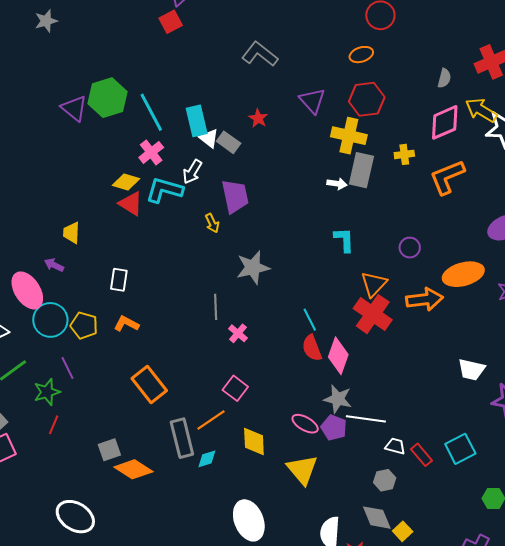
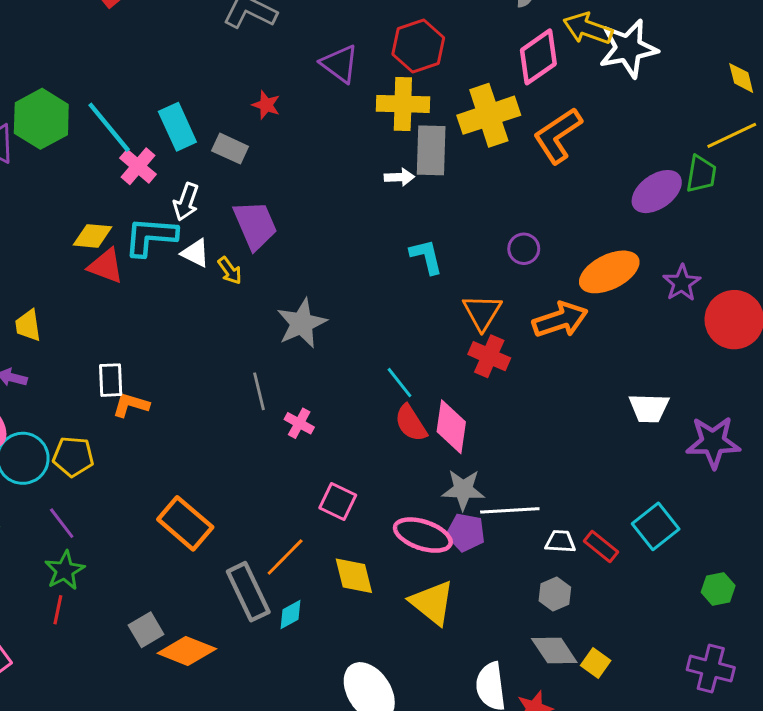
white triangle: (209, 138) -> (195, 253), moved
pink cross: (151, 152) -> (138, 166), moved
yellow cross: (404, 154) -> (489, 115), size x2.0
red cross: (373, 314) -> (489, 356), size x0.7
orange L-shape: (126, 324) -> (131, 405), moved
pink square: (235, 388) -> (338, 501), moved
green star: (47, 392) -> (65, 570), moved
pink ellipse: (305, 424) -> (423, 535), size x1.4

